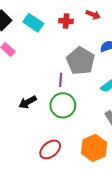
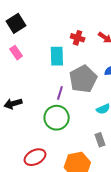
cyan rectangle: (33, 23) -> (57, 56), moved, turned 42
black arrow: (28, 102) -> (13, 104), moved

